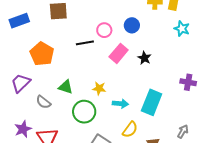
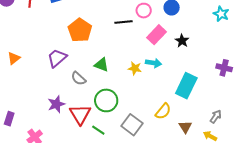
cyan arrow: (120, 104) -> (154, 63), moved
green circle: (84, 112) -> (106, 100), moved

